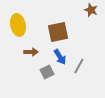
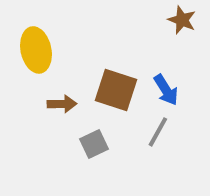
brown square: (58, 32) -> (116, 90), moved, turned 30
blue arrow: (60, 57) -> (166, 90), moved

